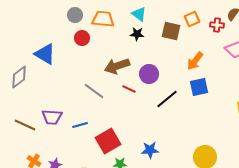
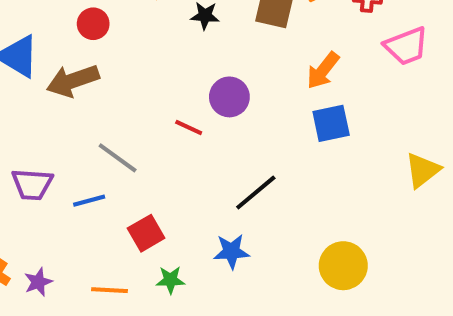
brown arrow: (117, 66) -> (73, 81), moved
gray line: (94, 91) -> (118, 158), moved
black line: (167, 99) -> (256, 193), moved
red square: (108, 141) -> (146, 233), size x0.7

